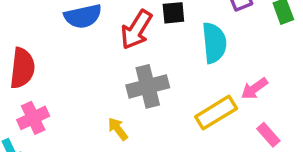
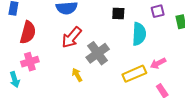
red arrow: (136, 30) -> (72, 37), moved
gray cross: (148, 86) -> (98, 53), turned -30

